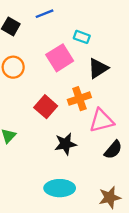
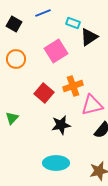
cyan rectangle: (82, 37) -> (73, 23), moved
black triangle: (98, 68) -> (89, 37), moved

